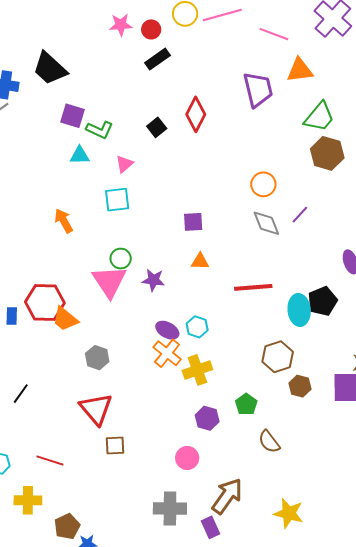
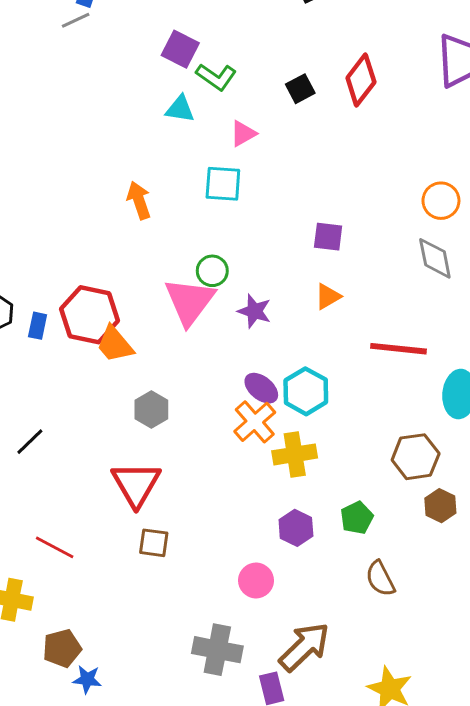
orange triangle: (200, 261) -> (328, 296), turned -42
cyan hexagon: (197, 327) -> (306, 391), size x1.4

